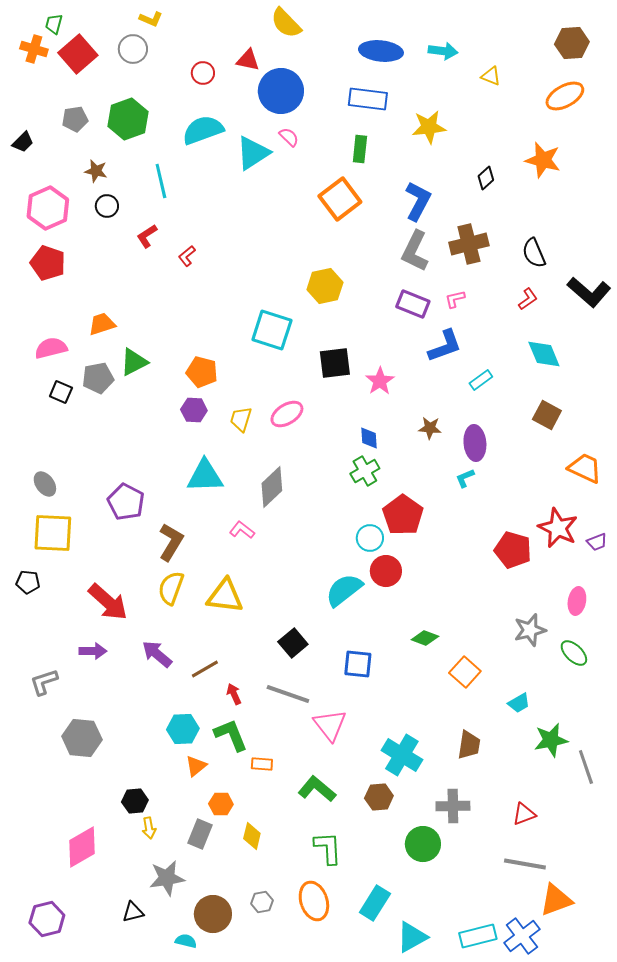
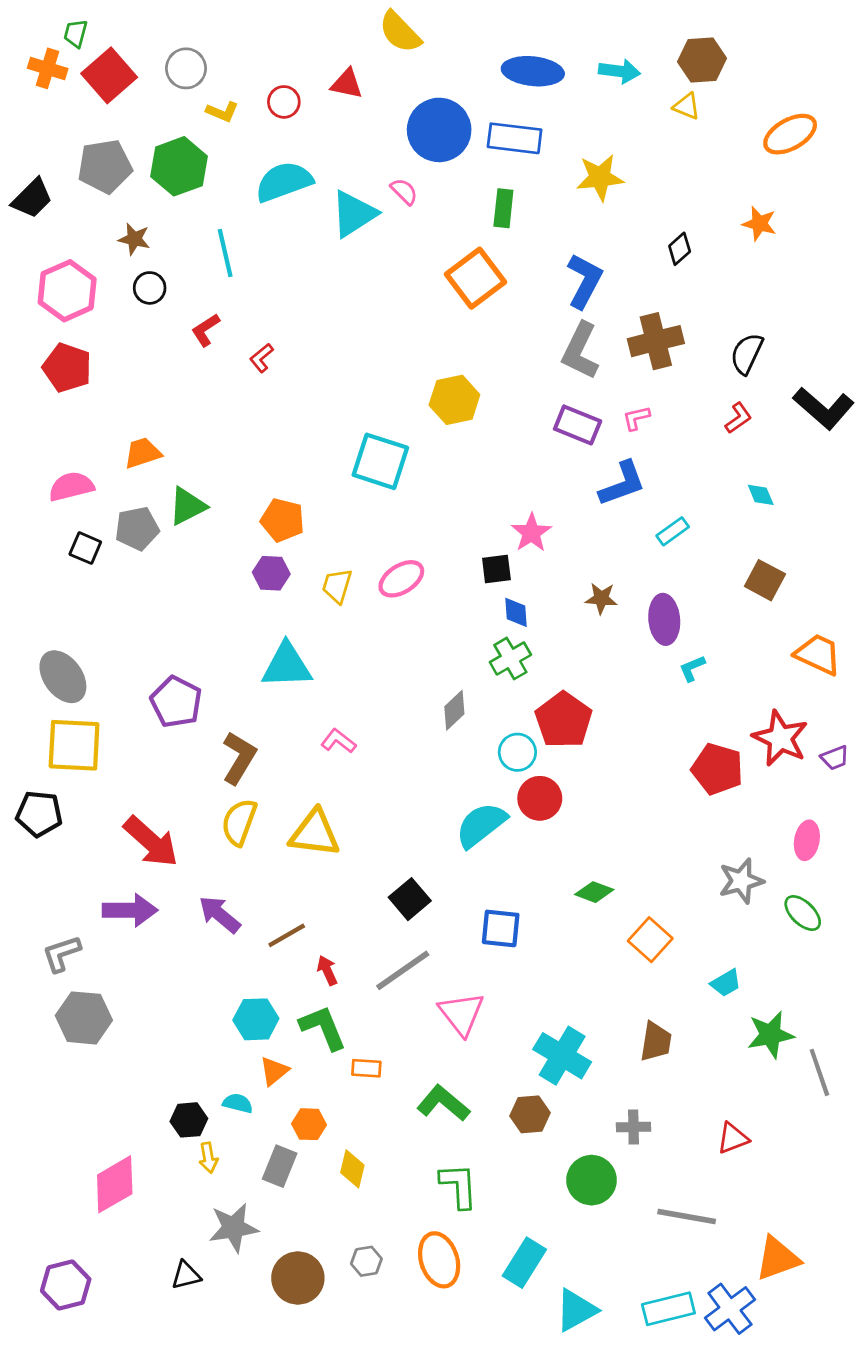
yellow L-shape: (151, 19) -> (222, 112), moved
brown hexagon: (572, 43) -> (702, 60), moved
blue circle: (281, 91) -> (439, 130), moved
gray pentagon: (75, 119) -> (105, 166), size x1.5
black trapezoid: (23, 142) -> (32, 198), size x1.4
orange star: (543, 160) -> (759, 224), size x0.7
black semicircle: (534, 253) -> (747, 354), turned 48
cyan diamond: (544, 354) -> (761, 495), size x0.6
black square: (335, 363) -> (496, 569), moved, size x0.7
cyan L-shape: (465, 478) -> (692, 668), moved
gray ellipse: (45, 484) -> (63, 677), size x1.5
gray diamond: (272, 487) -> (454, 710), moved, size x0.7
black pentagon: (28, 582) -> (39, 814), size x1.4
purple arrow: (93, 651) -> (130, 910), size x1.4
gray line: (288, 694) -> (403, 970), turned -54
gray hexagon: (82, 738) -> (84, 1018), moved
gray cross: (453, 806) -> (633, 1127), size x0.7
gray line: (525, 864) -> (687, 1216), moved
cyan semicircle: (186, 941) -> (238, 1103), moved

